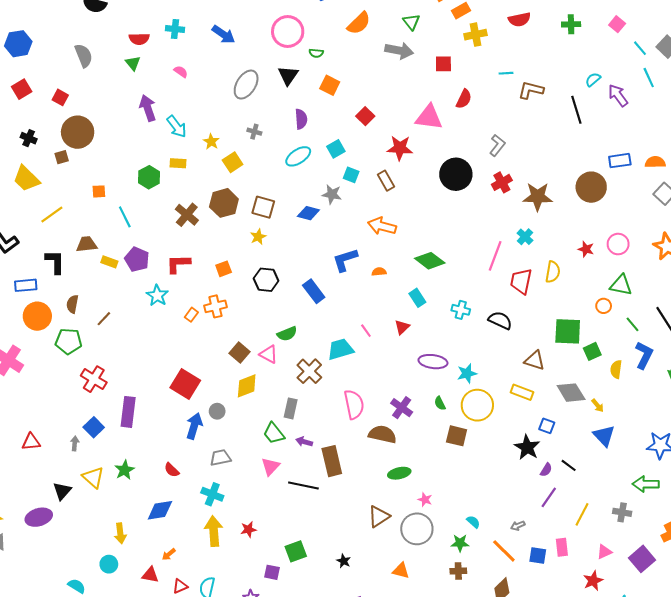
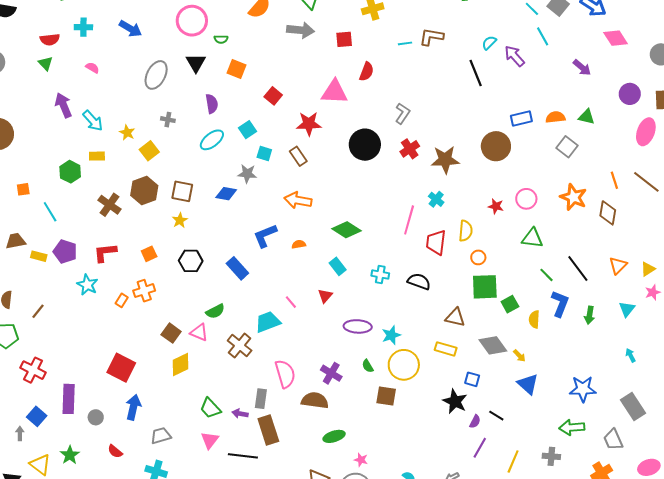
brown L-shape: (531, 90) -> (431, 37), moved
orange circle: (604, 306) -> (478, 257), moved
gray rectangle: (291, 408) -> (261, 399), moved
gray circle: (217, 411) -> (96, 417), moved

